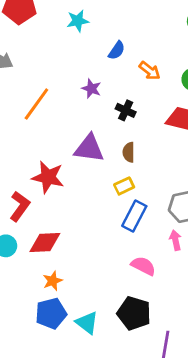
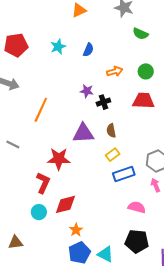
blue semicircle: (117, 50) -> (88, 50), moved
orange arrow: (150, 71) -> (115, 71), turned -42
purple star: (91, 89) -> (87, 91), moved
black cross: (126, 110) -> (103, 102), turned -32
blue rectangle: (134, 216) -> (124, 174), turned 55

